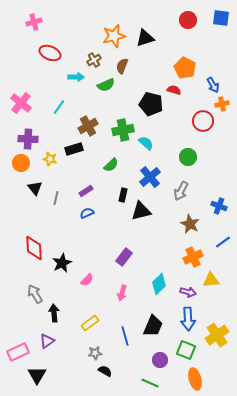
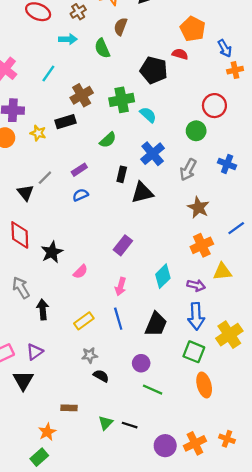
brown cross: (94, 60) -> (78, 12), moved
green semicircle: (106, 85) -> (102, 48), turned 90
red circle: (203, 121) -> (214, 106), moved
black triangle: (35, 188) -> (25, 193), moved
gray line: (56, 198) -> (45, 178), turned 32
blue cross: (219, 206) -> (227, 164), moved
blue line: (125, 336) -> (118, 319), moved
purple triangle: (47, 341) -> (35, 352), moved
purple circle: (160, 360) -> (141, 363), moved

